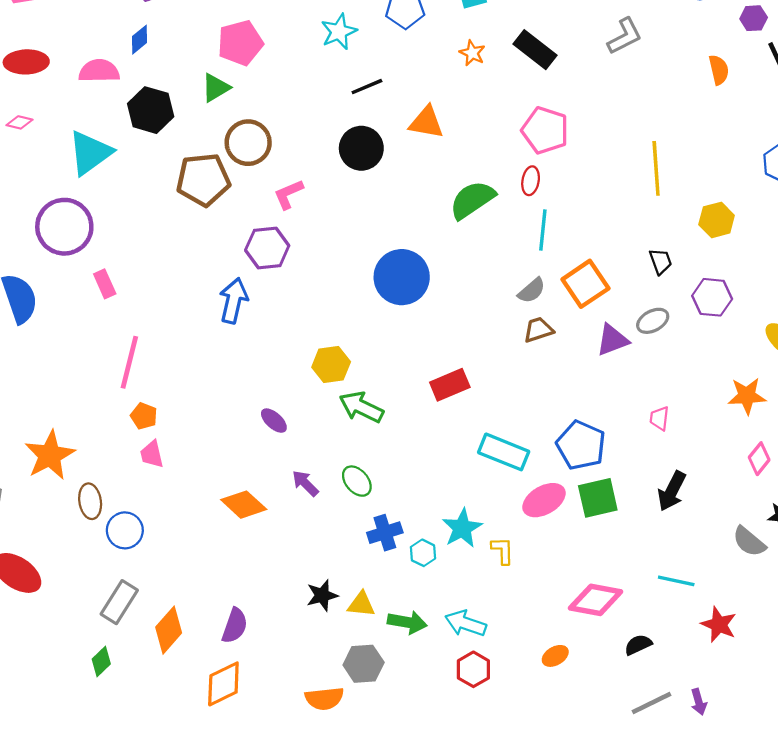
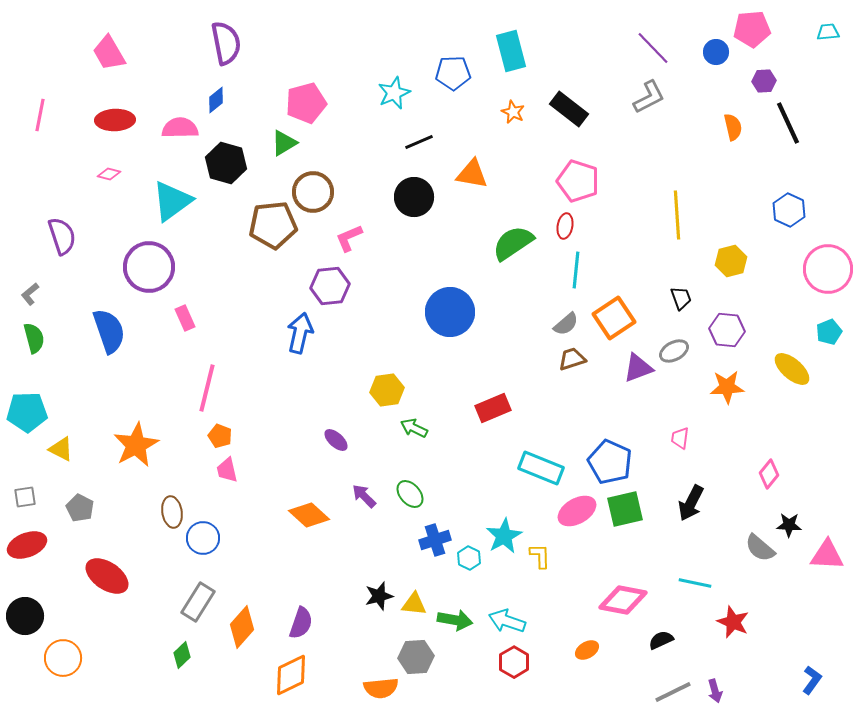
orange star: (747, 396) -> (727, 387), moved
green arrow: (361, 407) -> (414, 428), size x0.7
orange star: (50, 455) -> (136, 445), moved

